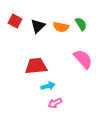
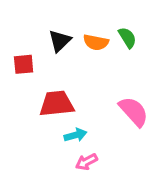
red square: (15, 21) -> (24, 64), moved, turned -32
pink semicircle: (83, 59) -> (134, 112), moved

